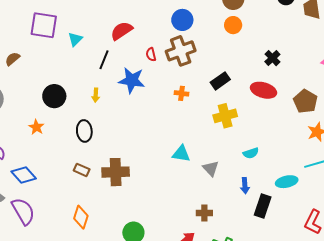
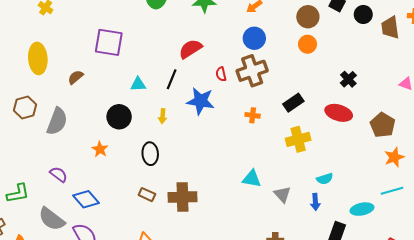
cyan triangle: (75, 39) -> (138, 84), moved, turned 42
blue arrow: (245, 186) -> (315, 202), moved

